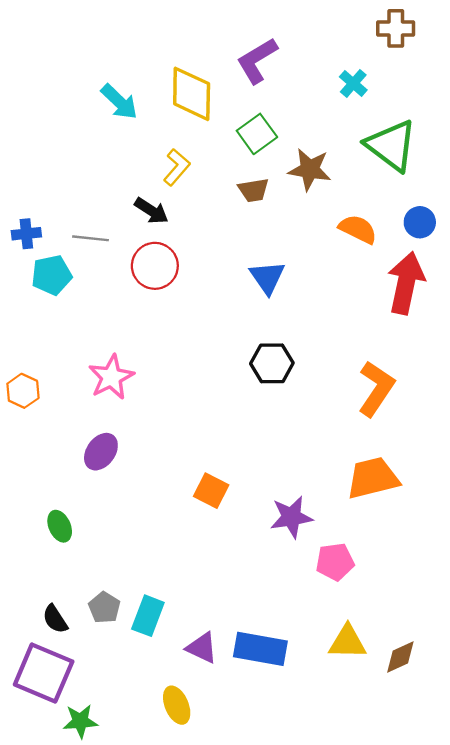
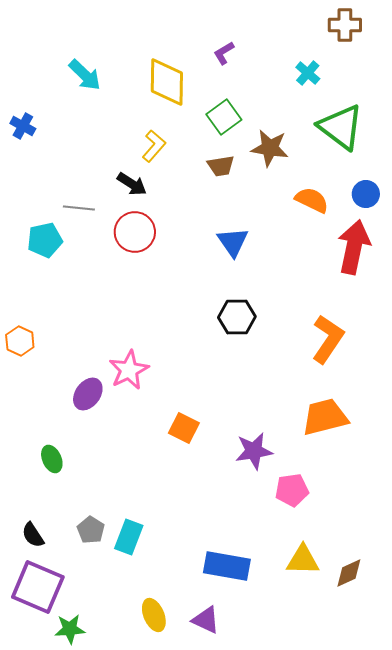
purple L-shape: (257, 61) -> (224, 53), size x0.6
cyan arrow: (119, 102) -> (85, 75), moved
blue cross: (26, 234) -> (23, 126), moved, turned 35
pink star: (111, 377) -> (129, 370), moved
black semicircle: (55, 619) -> (33, 535), moved
purple triangle: (202, 648) -> (206, 620), moved

